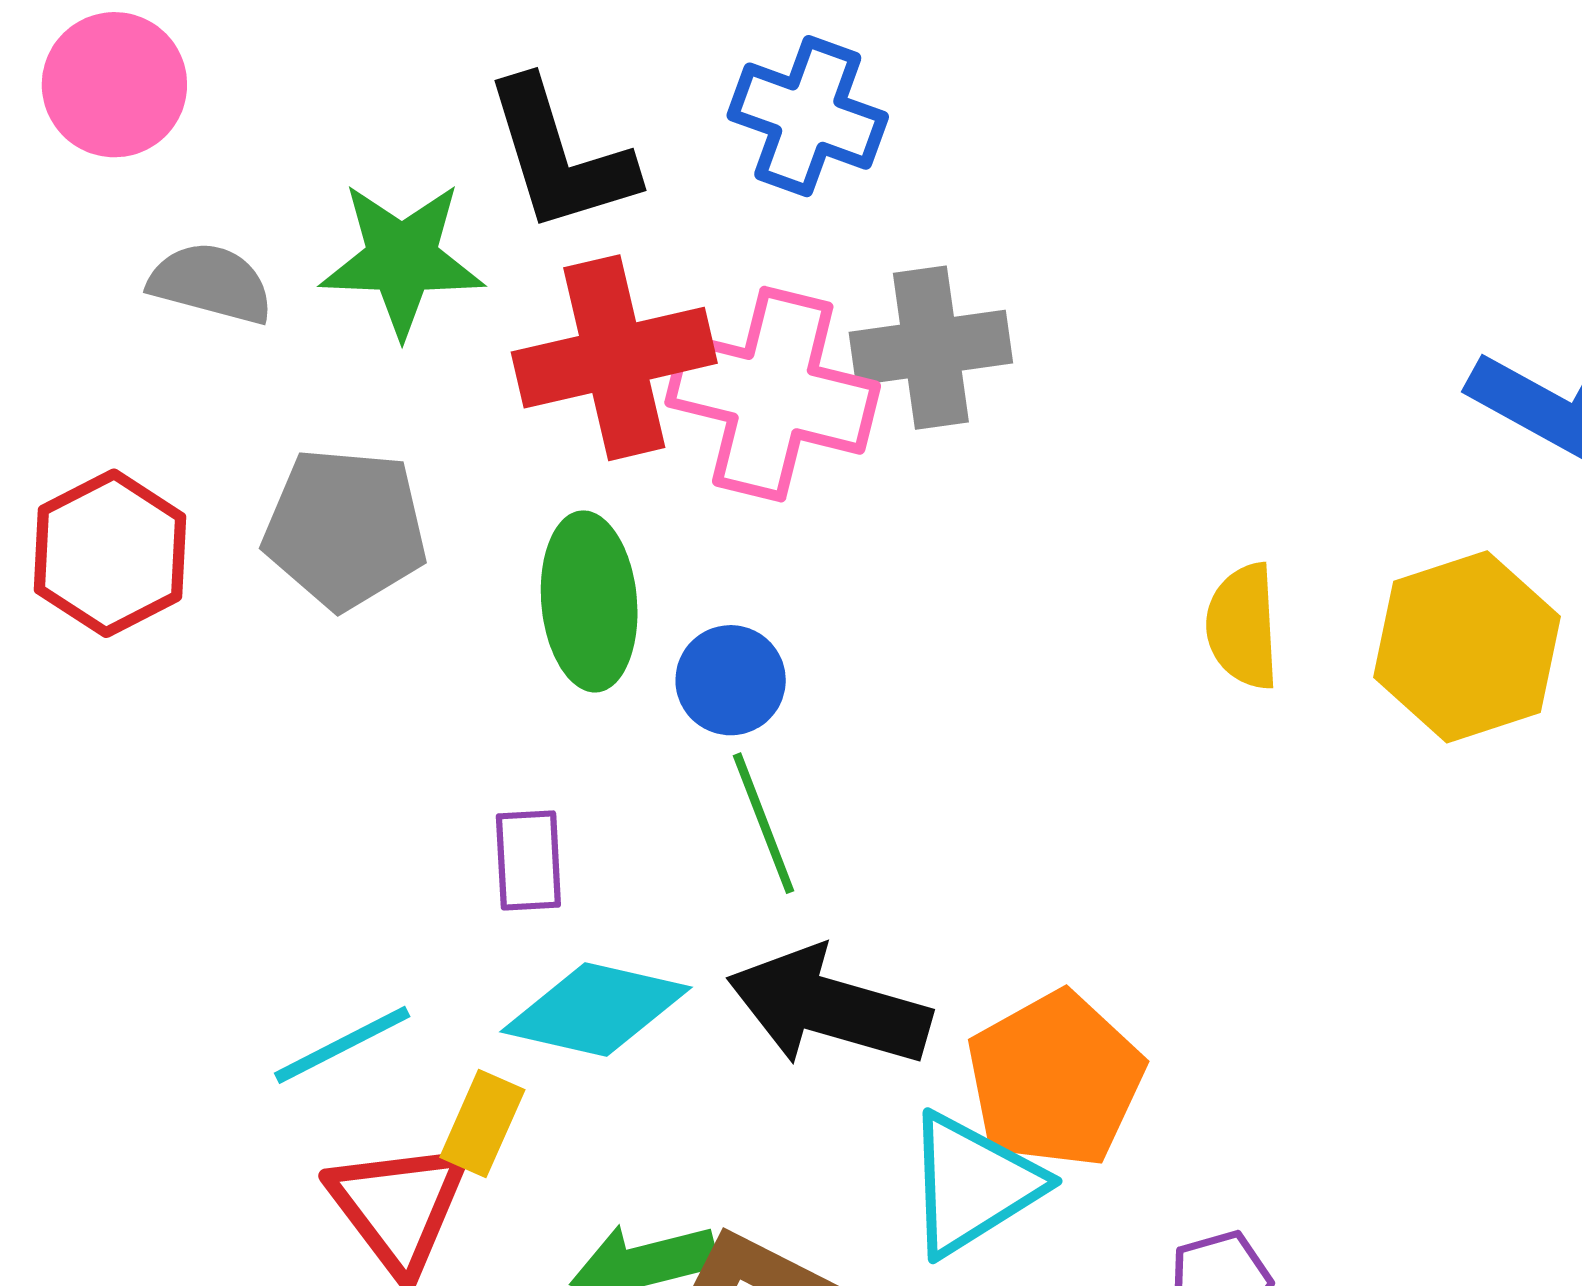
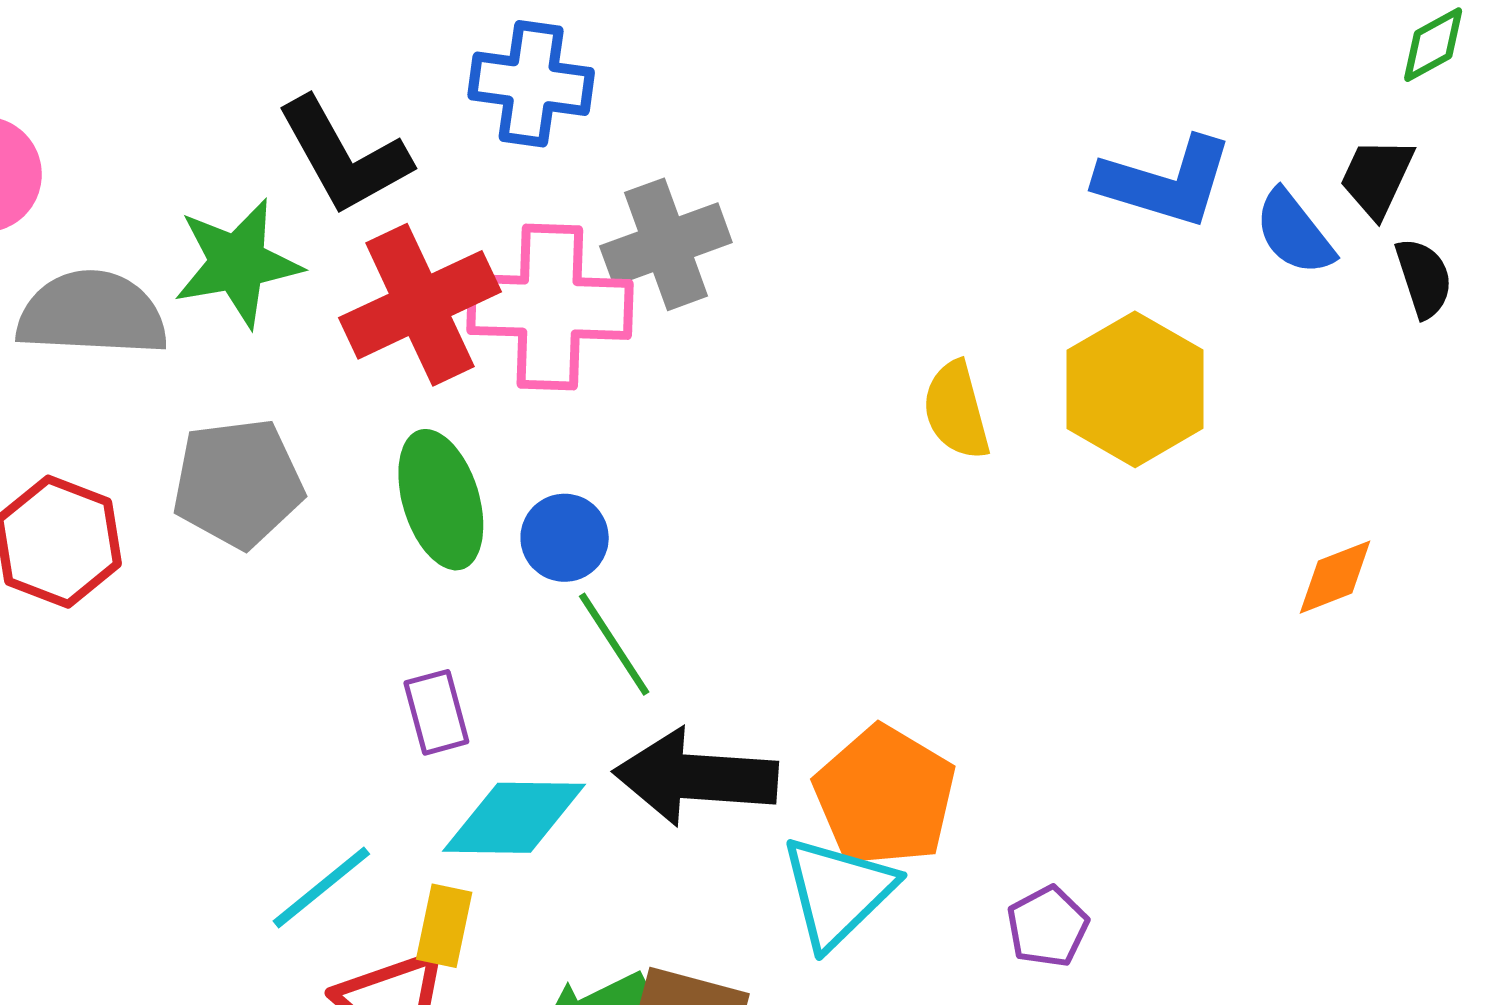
gray semicircle: (211, 283) -> (92, 314), size x1.5

